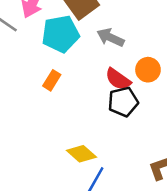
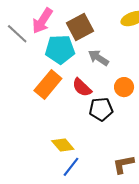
red semicircle: (118, 79) -> (82, 87), moved
orange rectangle: (52, 80) -> (48, 85), size x1.8

